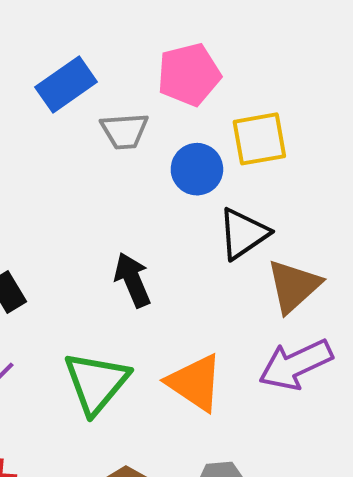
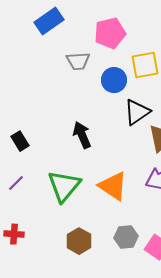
blue rectangle: (66, 85) -> (49, 21), moved

